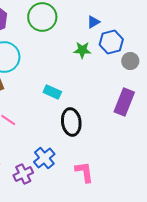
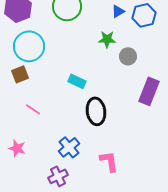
blue hexagon: (111, 42) -> (144, 15), moved
gray circle: (130, 61) -> (128, 56), moved
purple cross: (23, 174) -> (58, 176), moved

